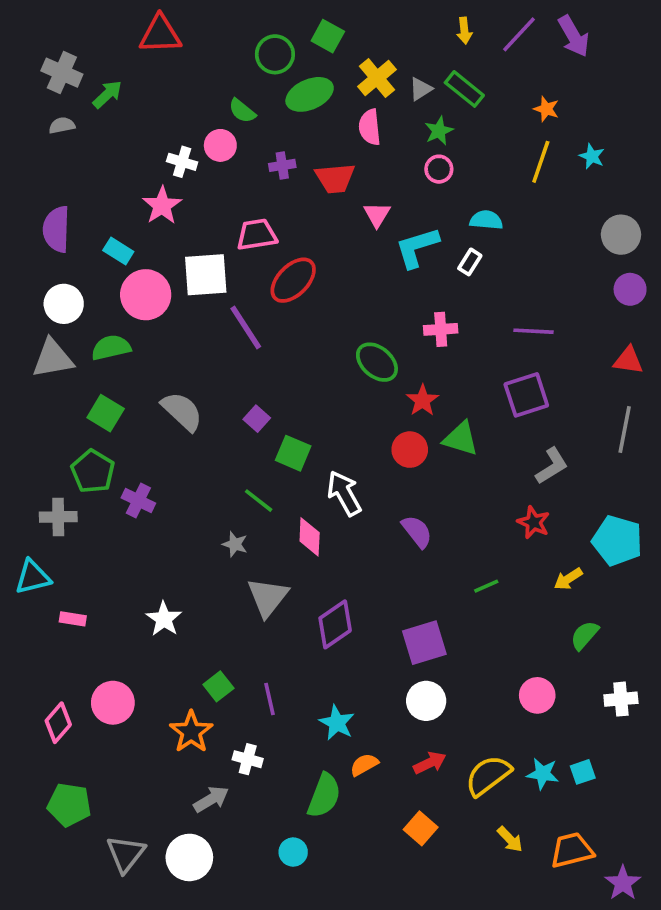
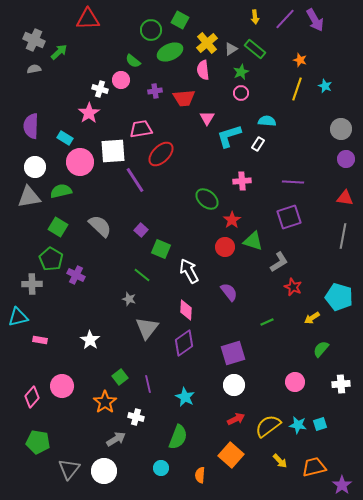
gray L-shape: (552, 466) -> (279, 262), moved
pink diamond: (310, 537) -> (186, 310), moved
orange semicircle: (364, 765) -> (200, 475), moved, turned -56
orange square: (421, 828) -> (231, 455), size x1.4

